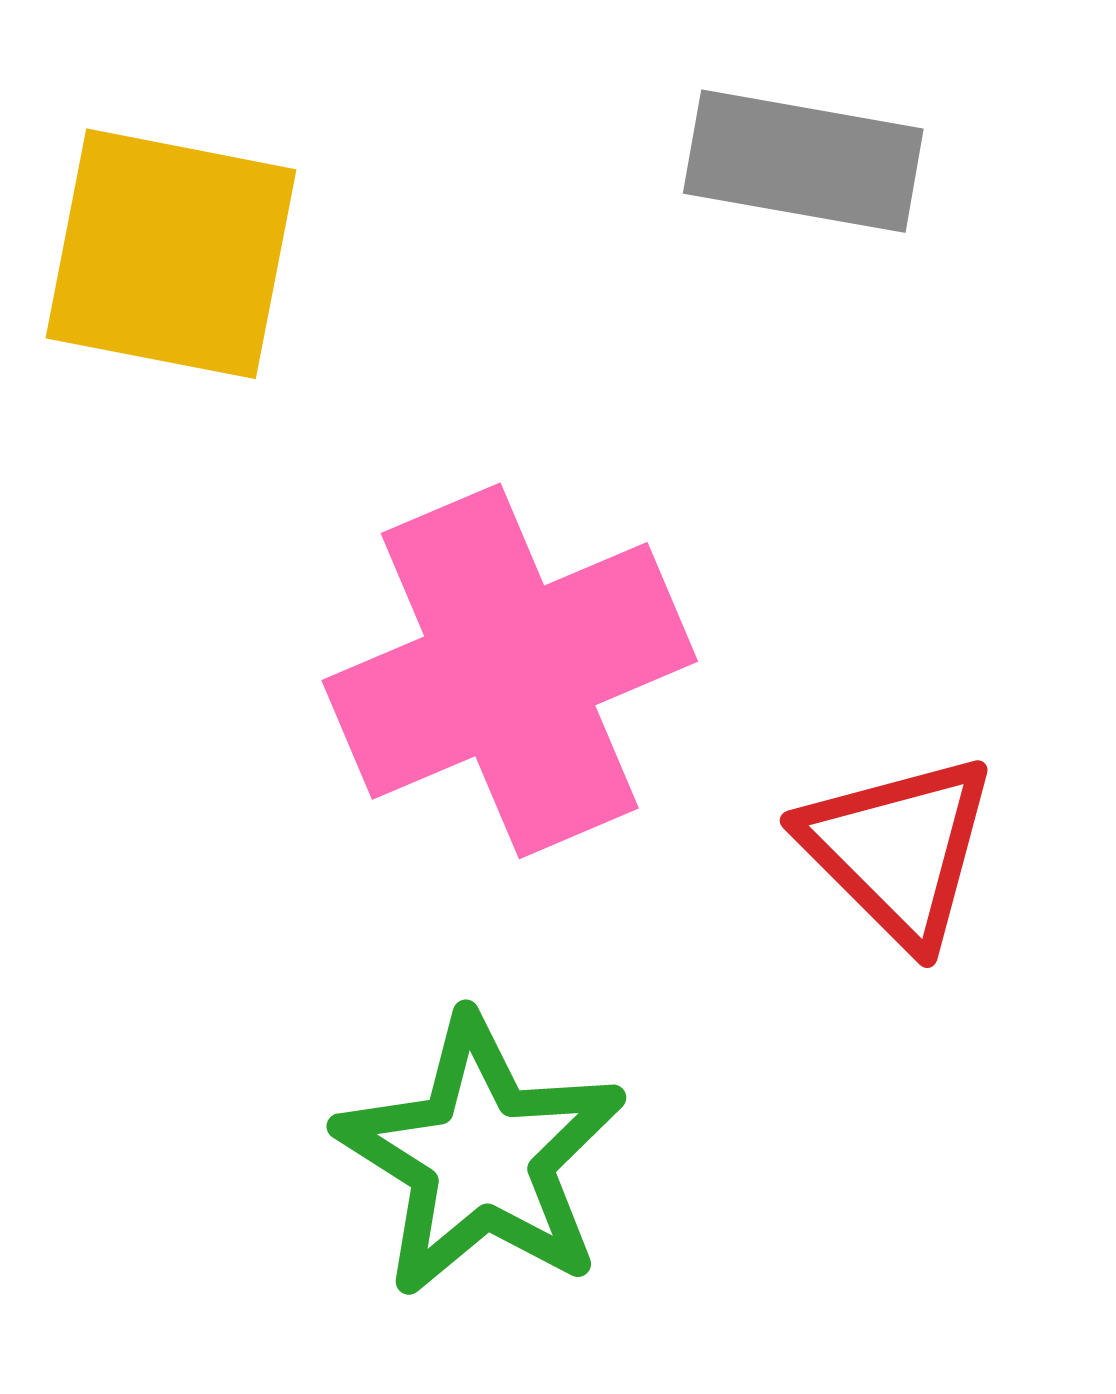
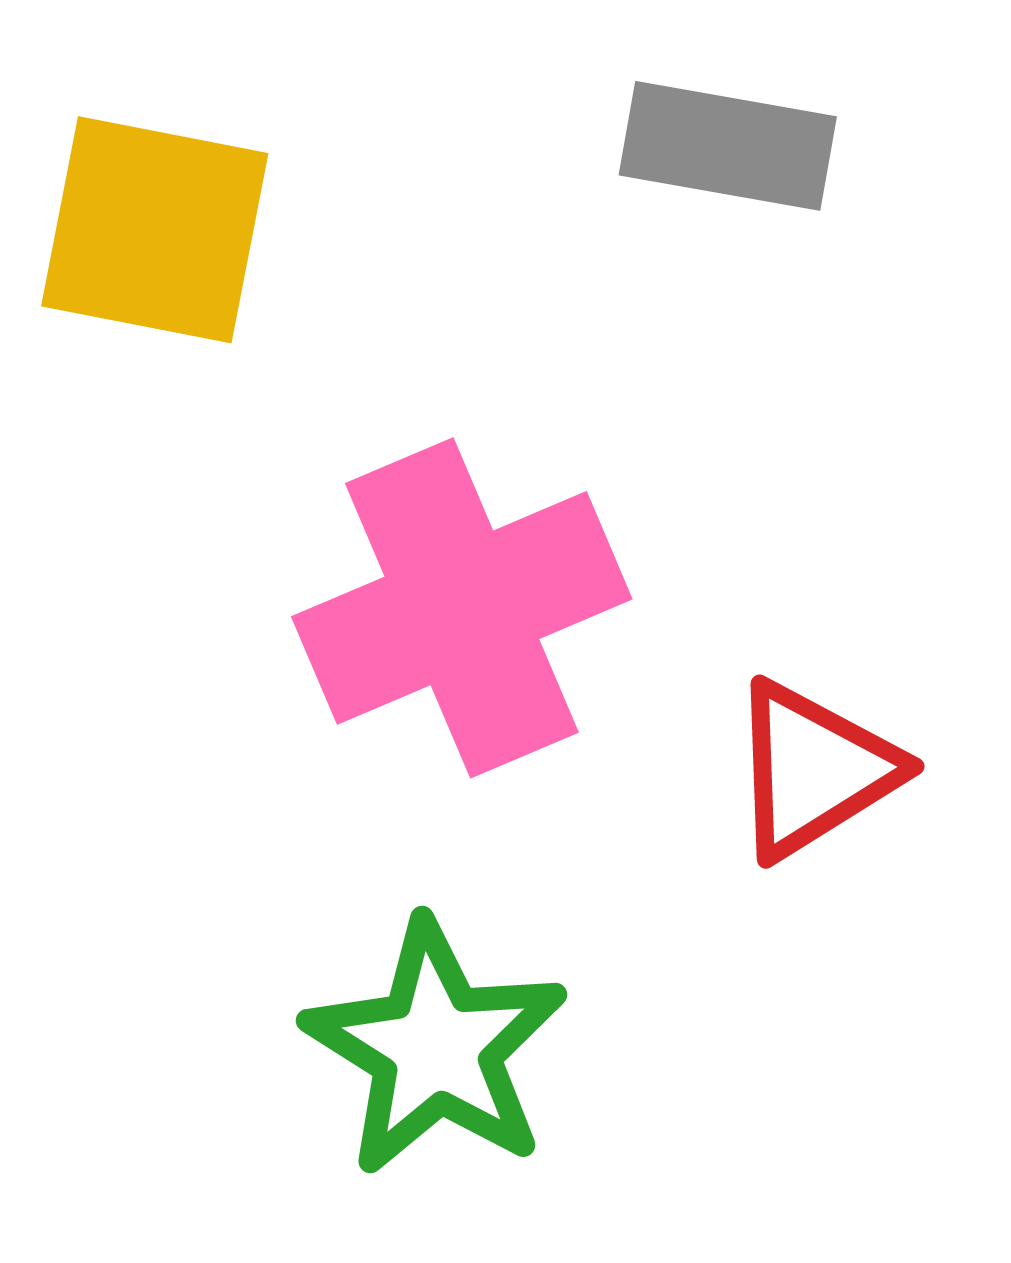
red triangle: (898, 850) -> (814, 770), turned 43

